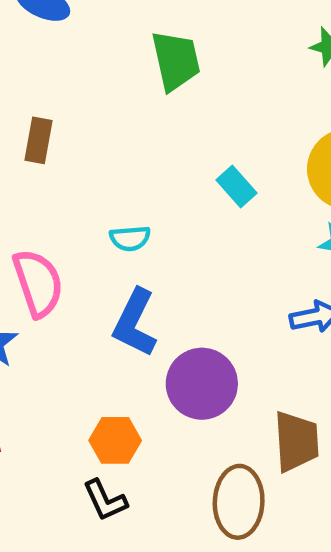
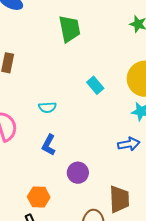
blue L-shape: (135, 323) -> (49, 145), size x0.7
purple circle: (202, 384) -> (78, 173), size x0.7

